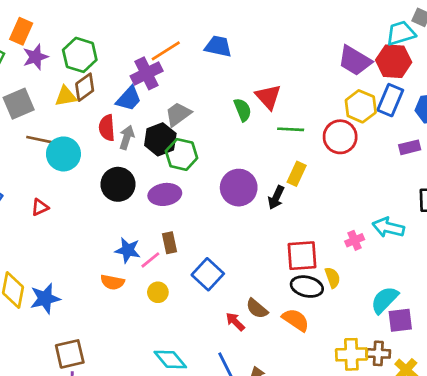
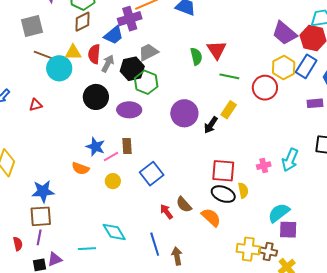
yellow triangle: (66, 96) -> (73, 52), moved
cyan arrow: (388, 227) -> (290, 160), turned -90
blue star: (45, 299) -> (43, 191), moved

